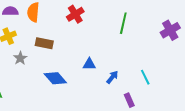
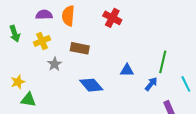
red cross: (75, 14) -> (112, 18), turned -30
green line: (123, 23) -> (163, 62), moved

